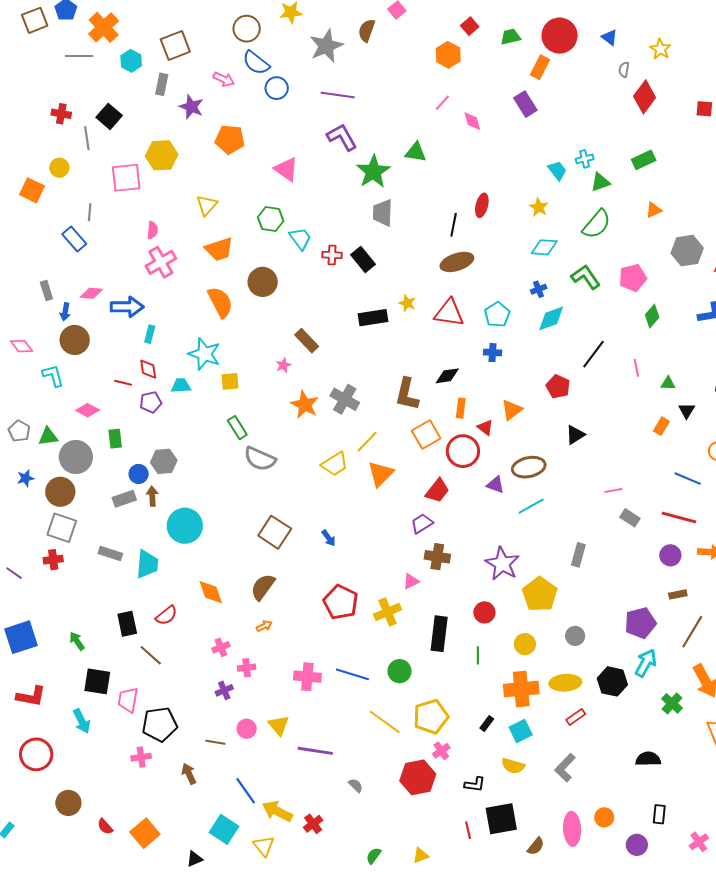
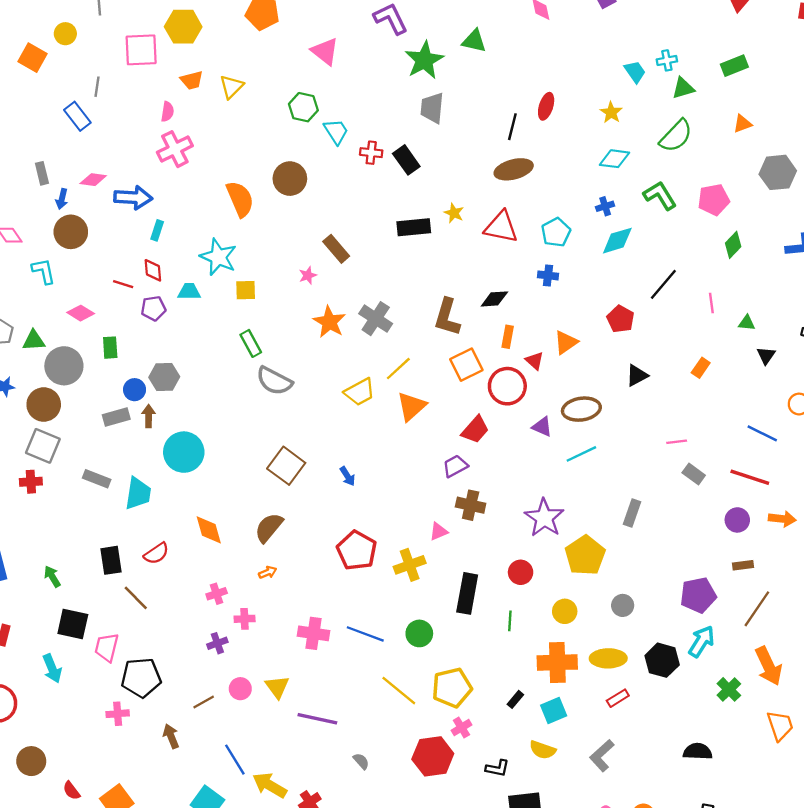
orange trapezoid: (219, 249) -> (192, 80), moved, size x0.7
orange rectangle: (661, 426) -> (701, 368), moved
brown line: (215, 742) -> (204, 702), turned -42

